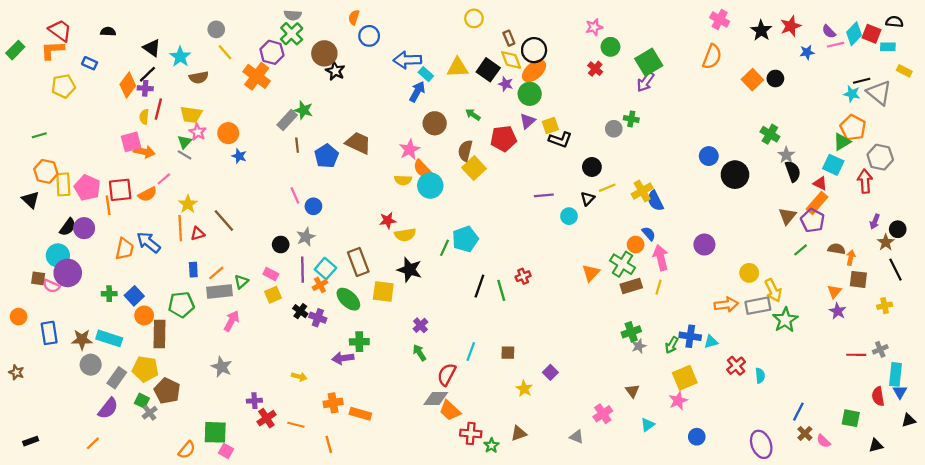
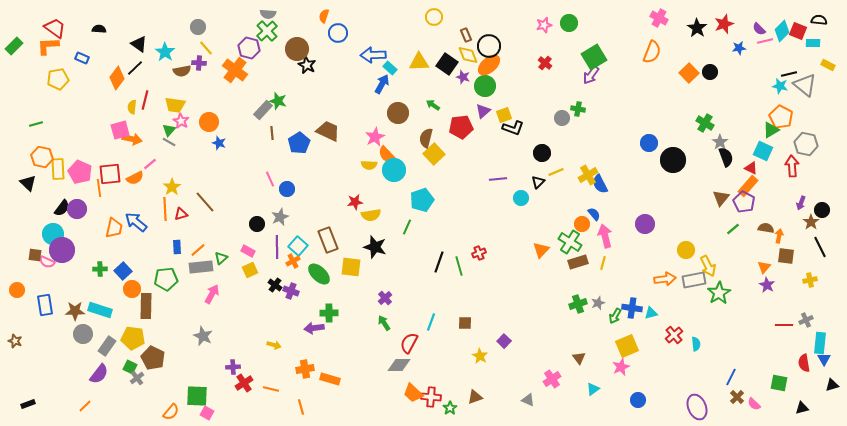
green circle: (610, 47) -> (569, 23), moved
purple cross: (145, 88) -> (199, 63), moved
cyan pentagon: (465, 239) -> (422, 200), moved
gray star: (639, 346) -> (598, 303), moved
orange trapezoid: (450, 411) -> (413, 393), moved

